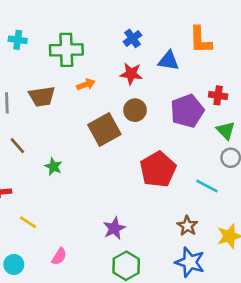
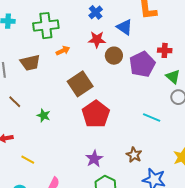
blue triangle: (169, 61) -> (125, 27), turned 30
brown circle: (135, 110) -> (114, 56), moved
red pentagon: (158, 169) -> (96, 114), moved
cyan line: (207, 186) -> (152, 117), moved
brown star: (187, 226) -> (134, 155), moved

